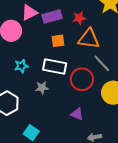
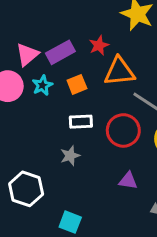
cyan star: (21, 66) -> (42, 85), moved
white rectangle: (55, 67) -> (81, 122), size x0.7

